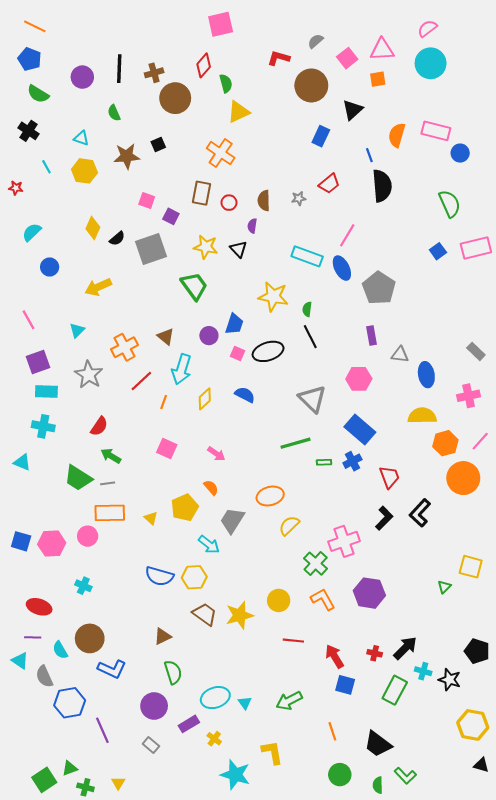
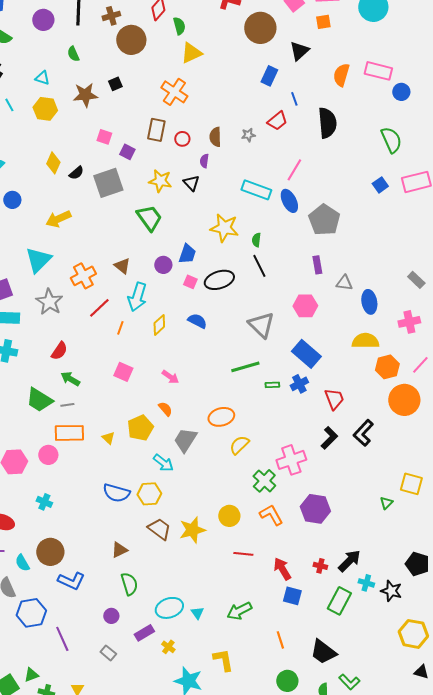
blue line: (369, 155) -> (294, 99), moved
cyan triangle: (77, 330) -> (38, 260), size x1.8
purple circle: (154, 706) -> (111, 616), size x0.6

